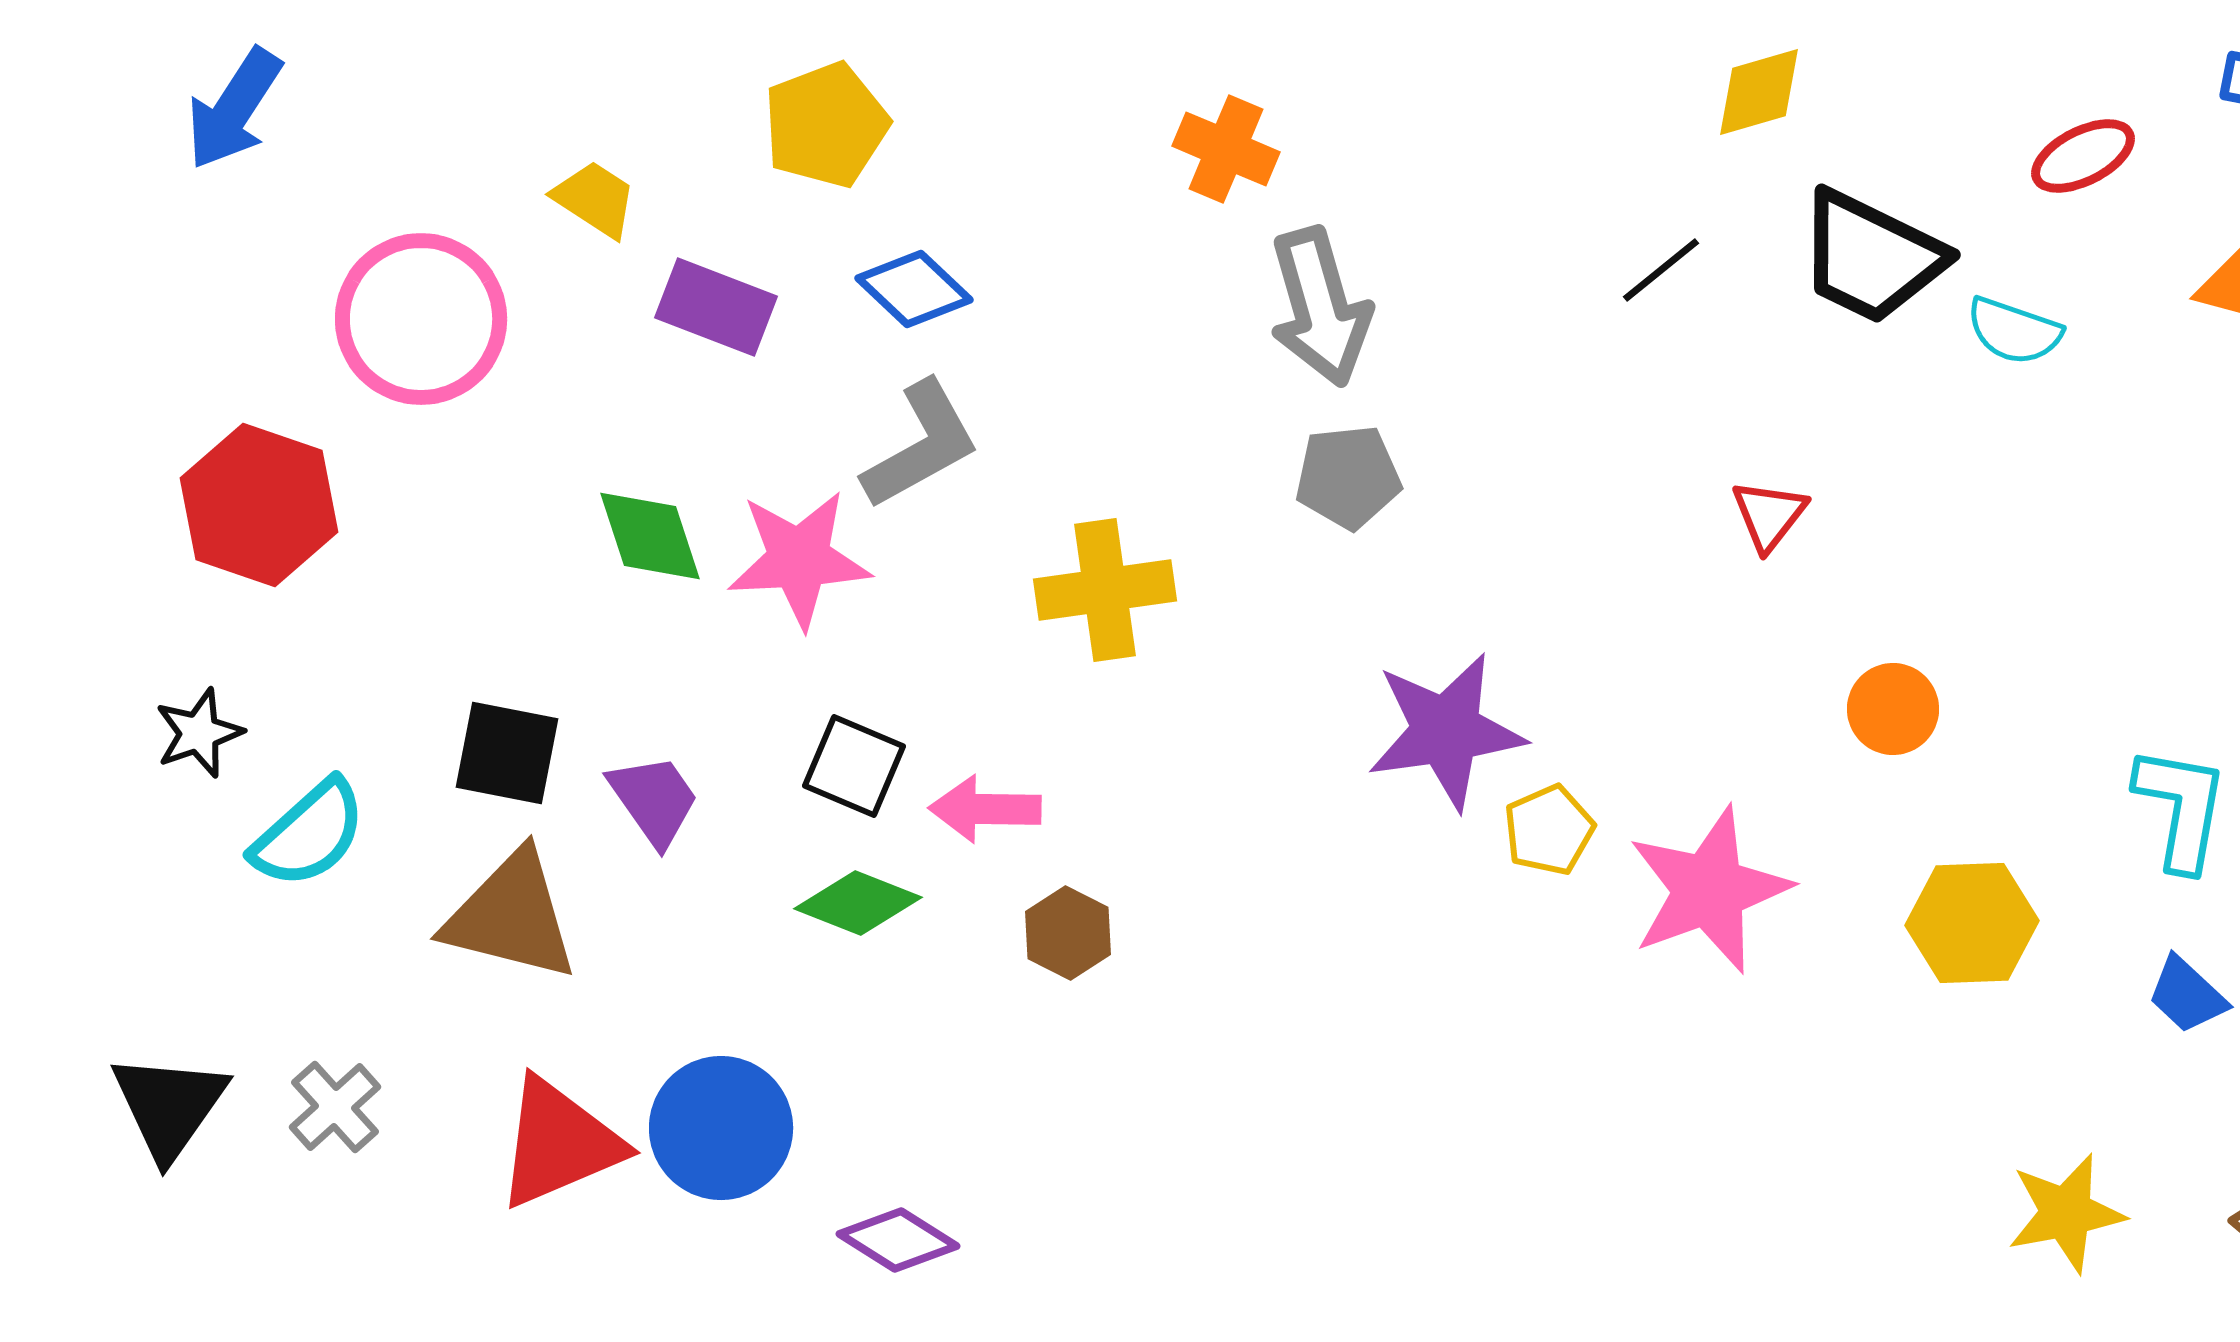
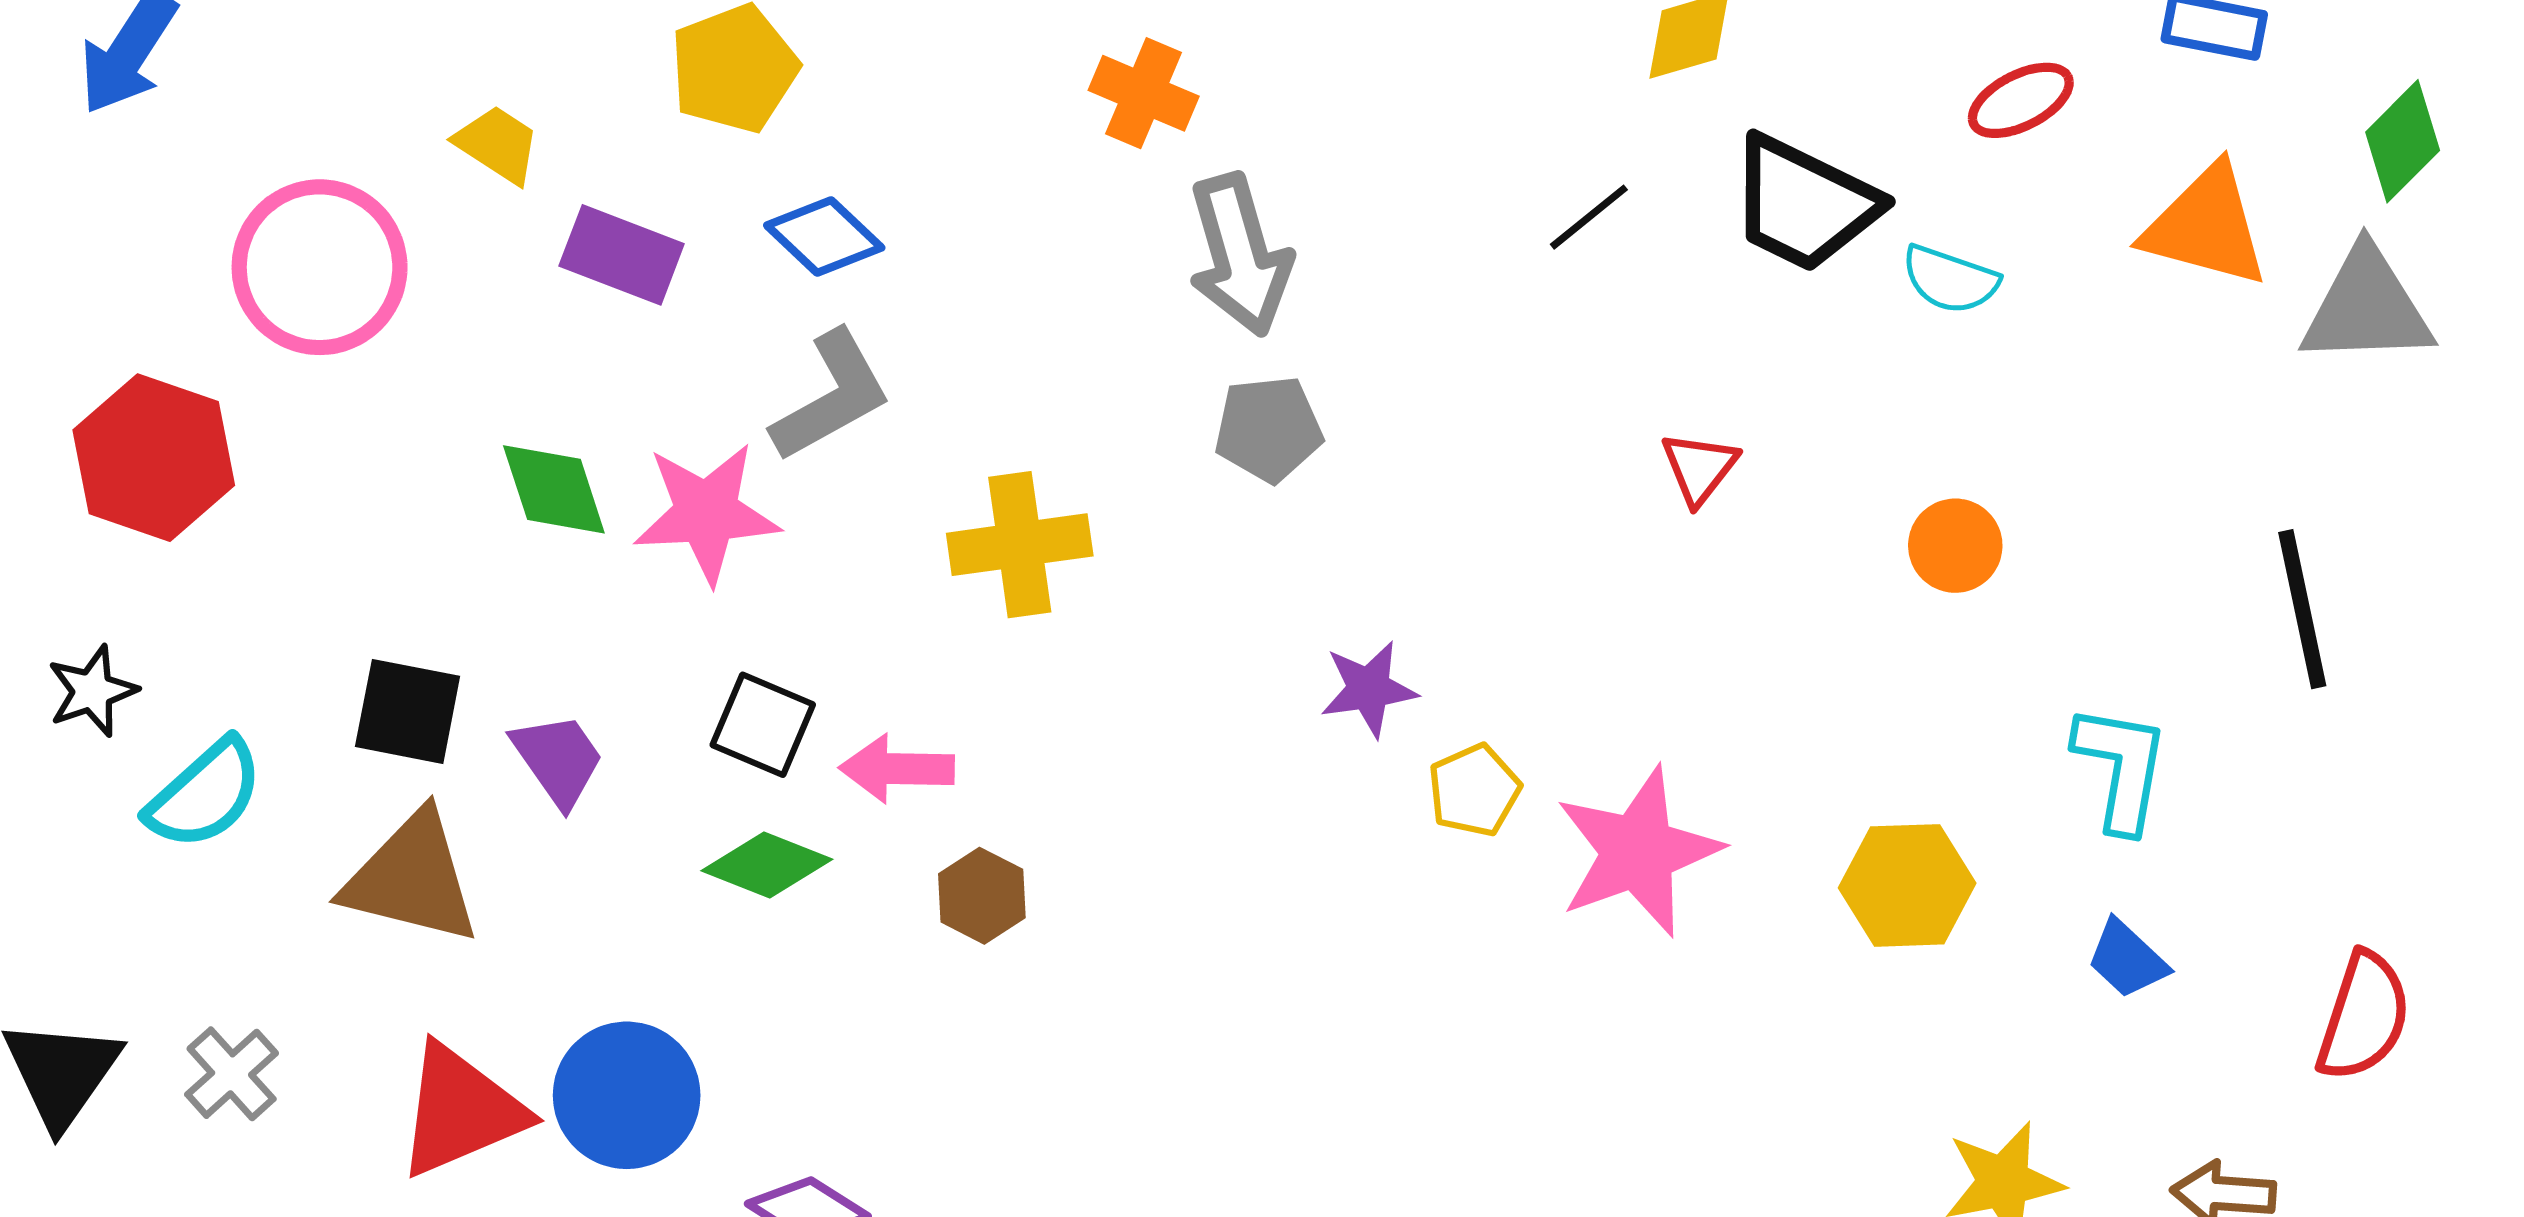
orange circle: (1893, 709) -> (1955, 546), moved
purple star: (1446, 731) -> (1369, 689), size x0.6

